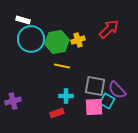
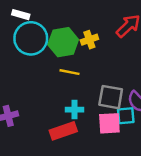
cyan square: (107, 101) -> (126, 116), turned -35
red rectangle: (57, 113) -> (63, 131), size x1.5

